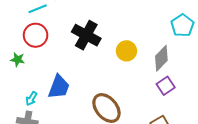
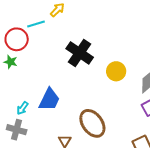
red circle: (36, 35) -> (17, 39), moved
green star: (18, 60) -> (11, 62), moved

